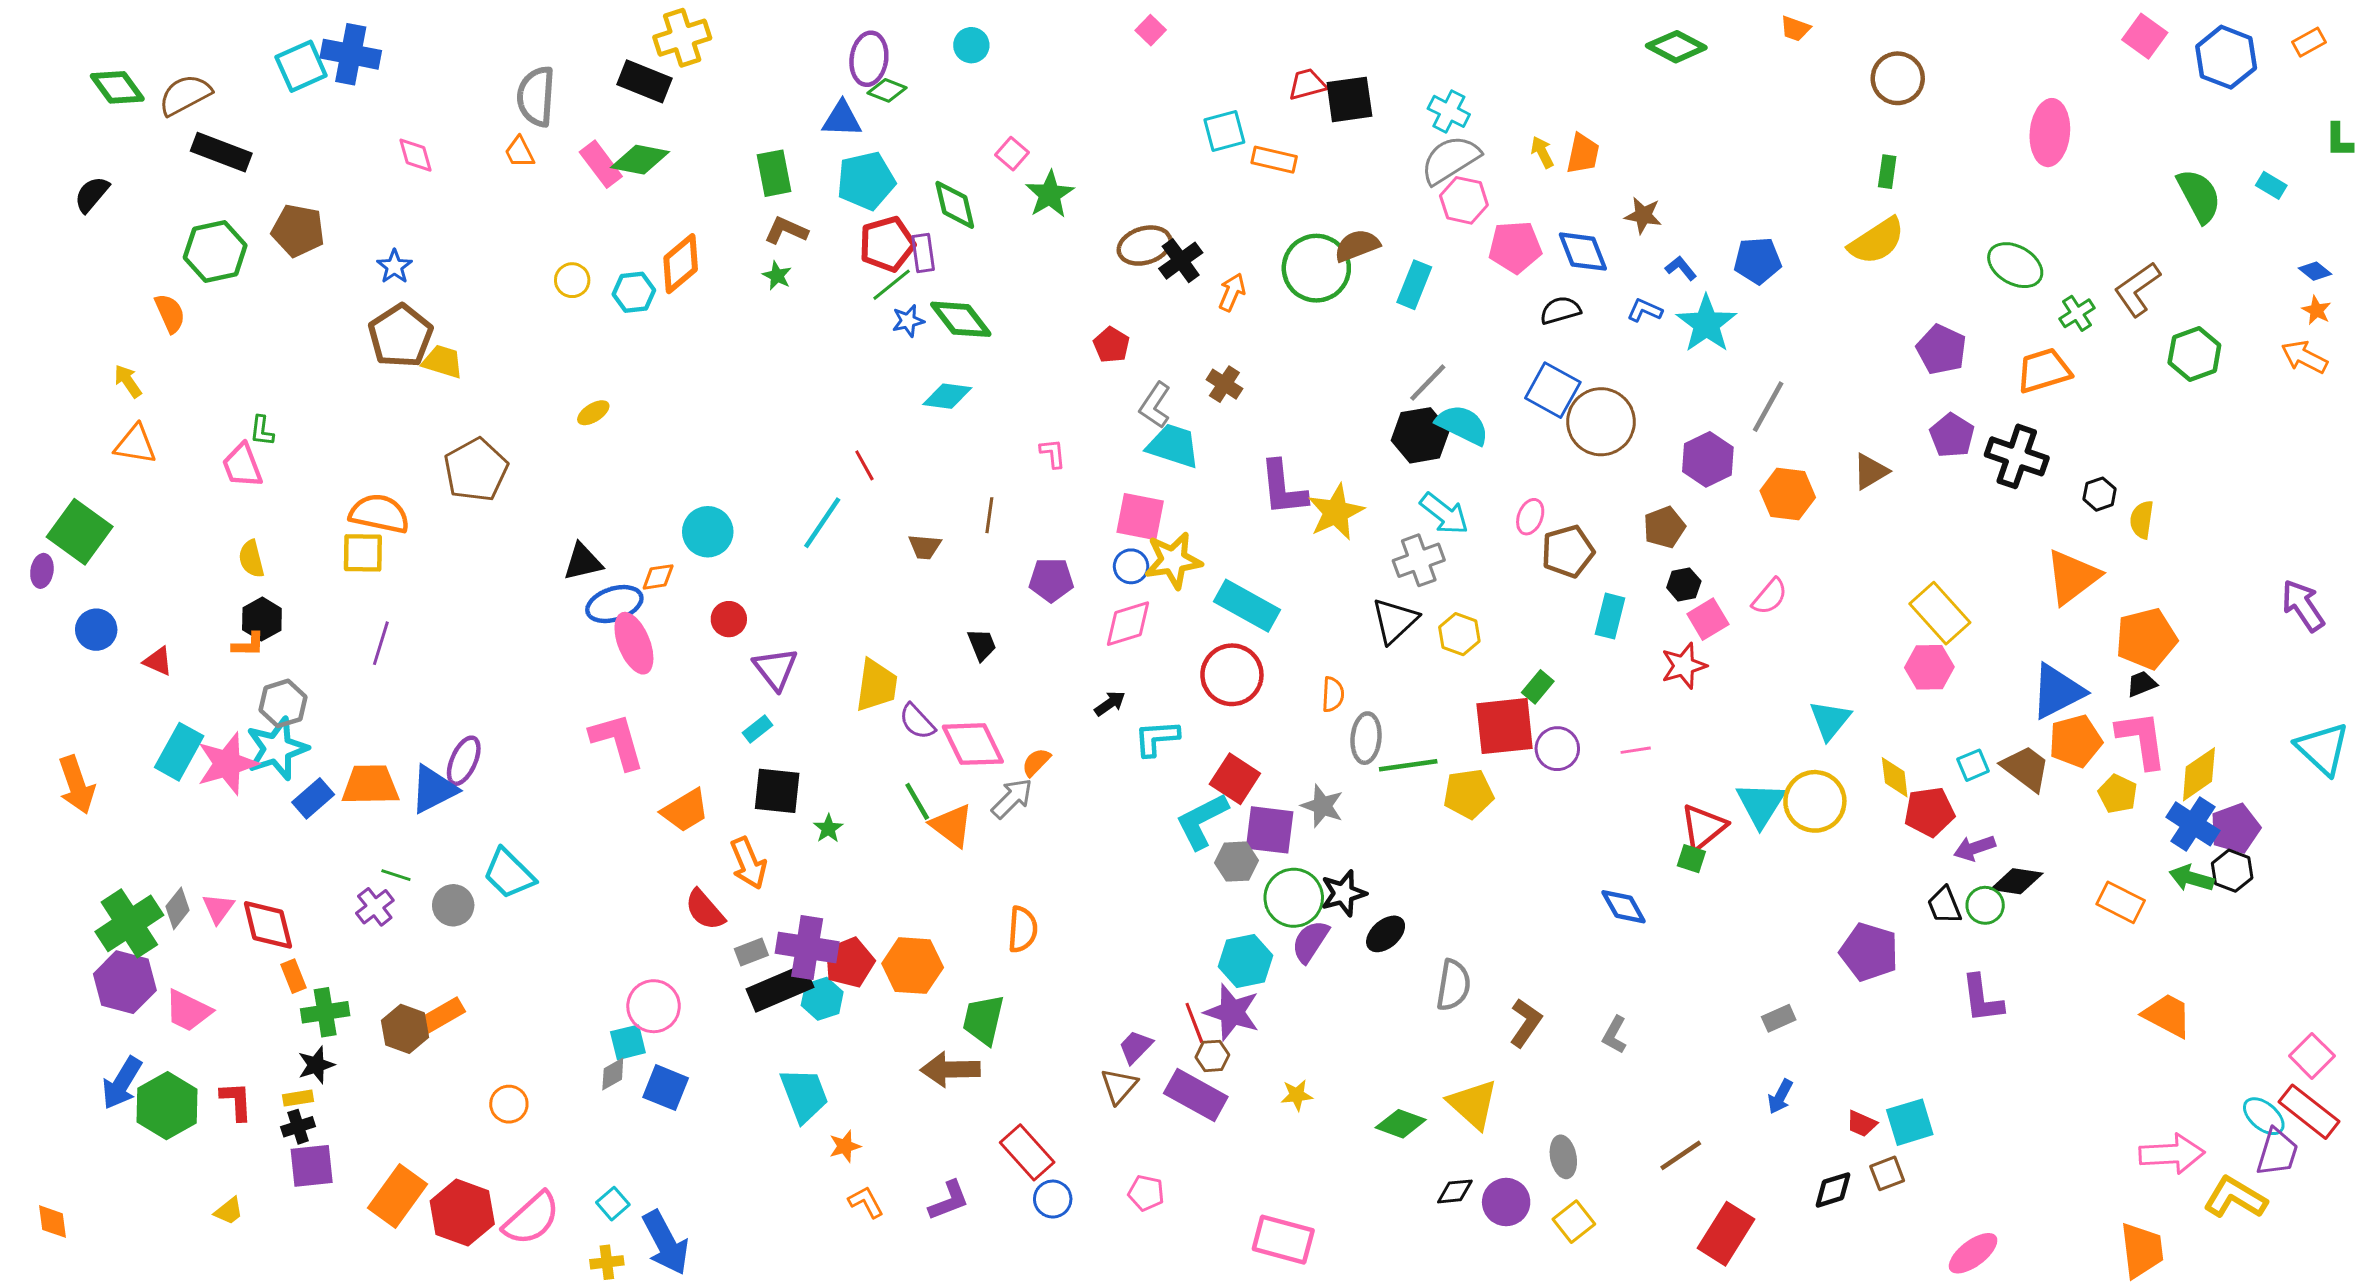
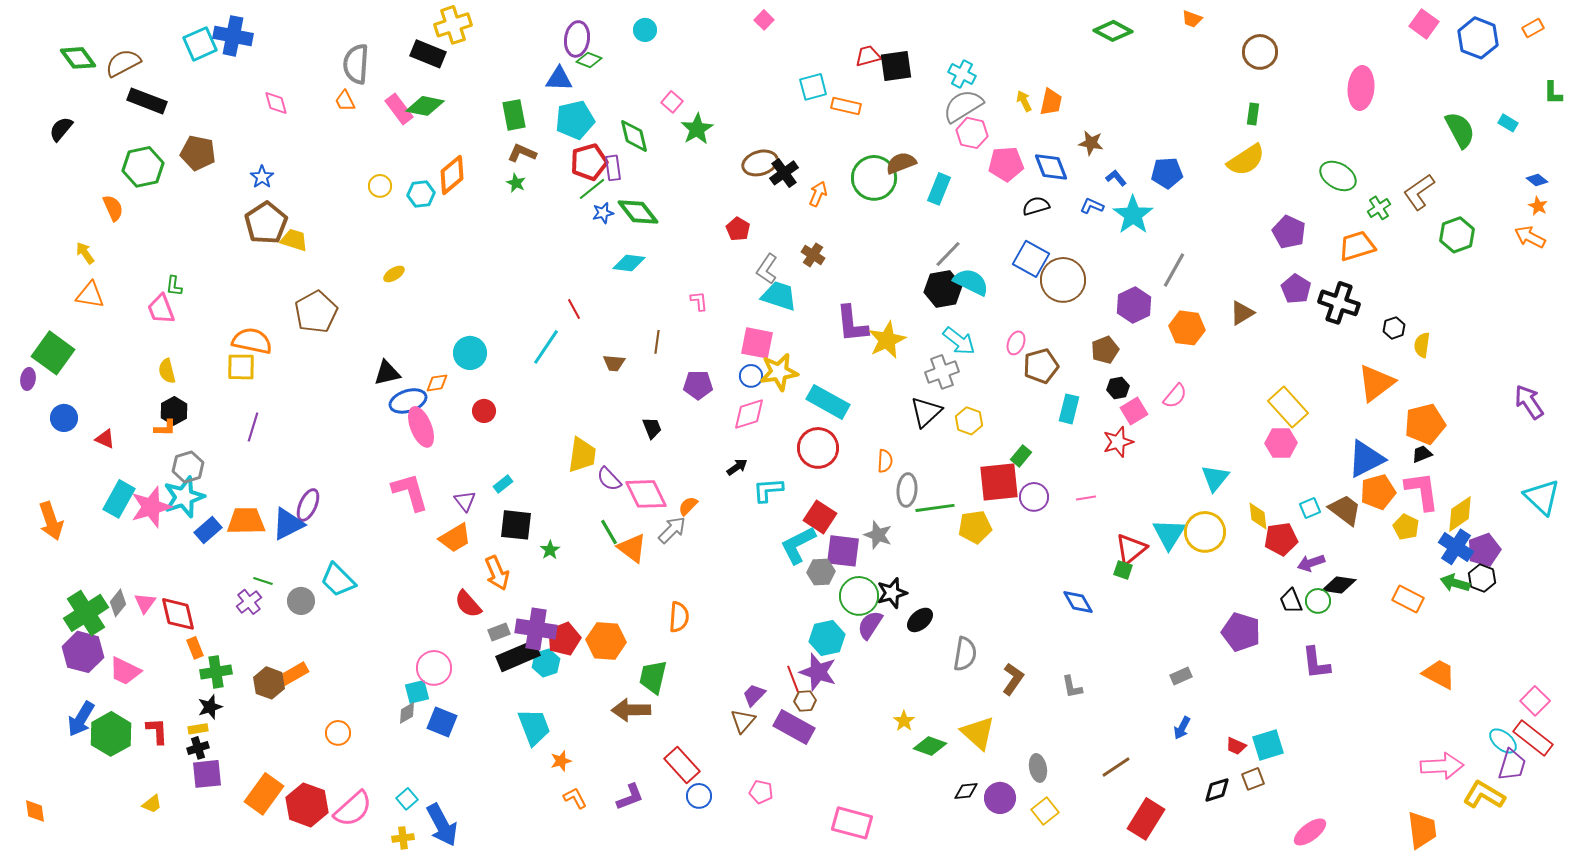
purple triangle: (776, 669) -> (465, 501), moved, size x0.7
gray L-shape: (1615, 1035) -> (1072, 687), turned -40
yellow star: (1297, 1095) -> (904, 721), moved, turned -30

